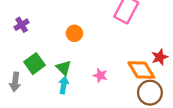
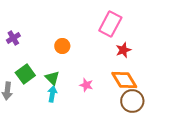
red star: (160, 57) -> (123, 50), moved

